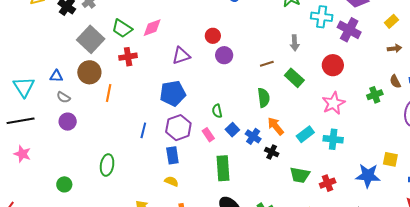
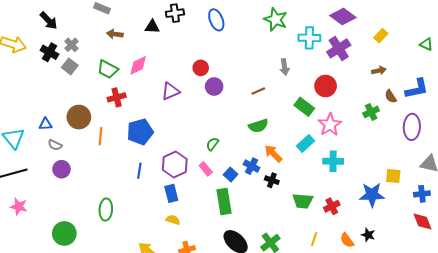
purple cross: (349, 30) -> (339, 48), turned 35
gray square: (91, 39) -> (70, 66), moved, size x0.6
brown arrow: (394, 48) -> (379, 71), moved
green rectangle: (294, 78) -> (304, 107), moved
blue pentagon: (173, 93) -> (140, 132), moved
green semicircle: (264, 98) -> (258, 126), turned 84
green semicircle: (217, 111) -> (212, 144), turned 56
blue square: (232, 130) -> (231, 174), moved
cyan rectangle: (305, 134) -> (305, 143), moved
green circle: (64, 184) -> (64, 233), size x1.5

